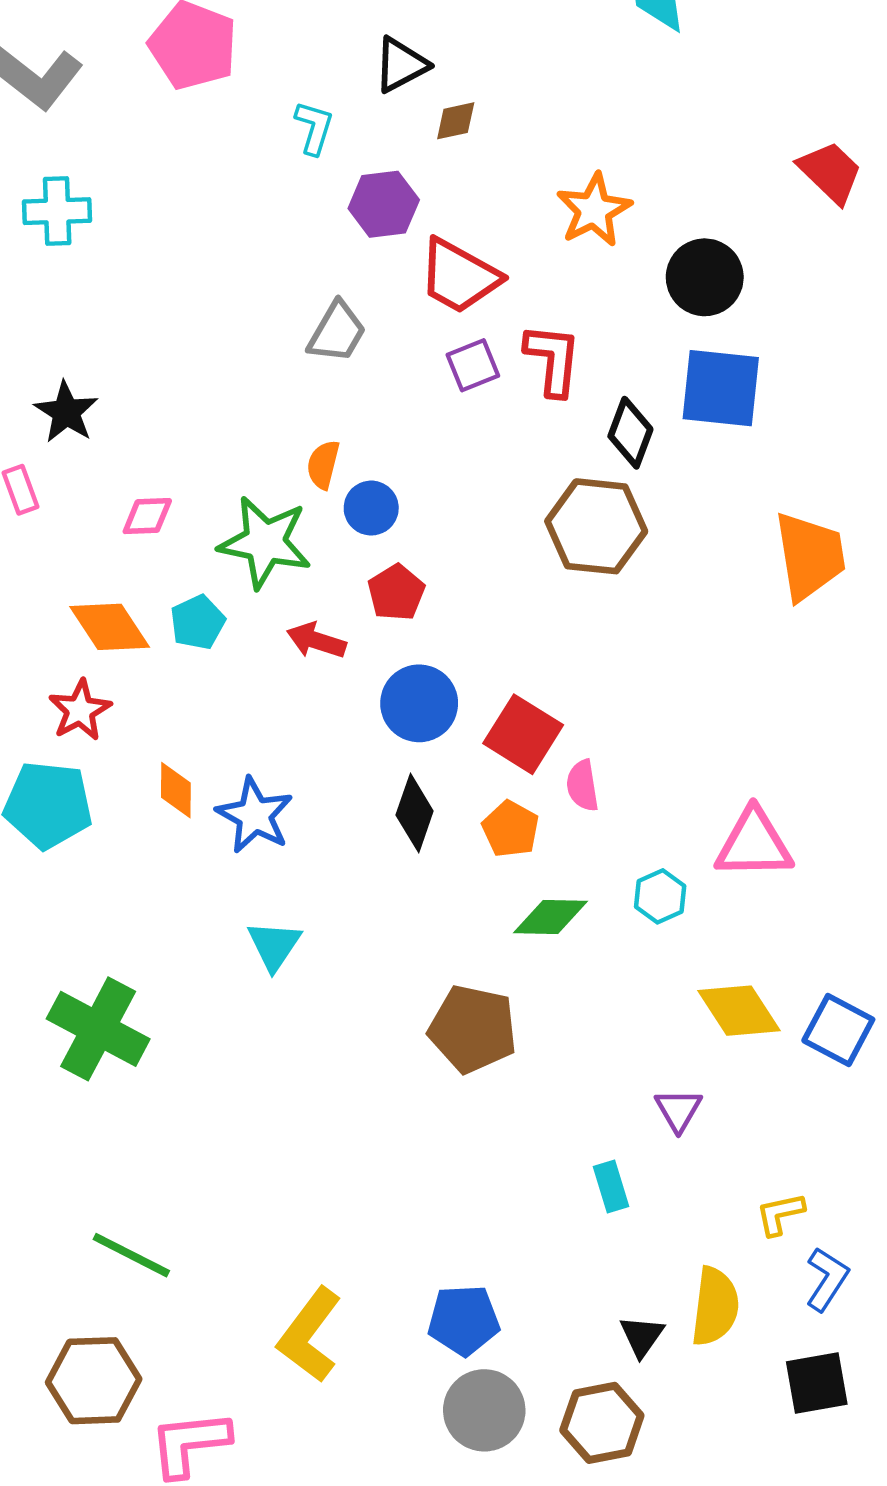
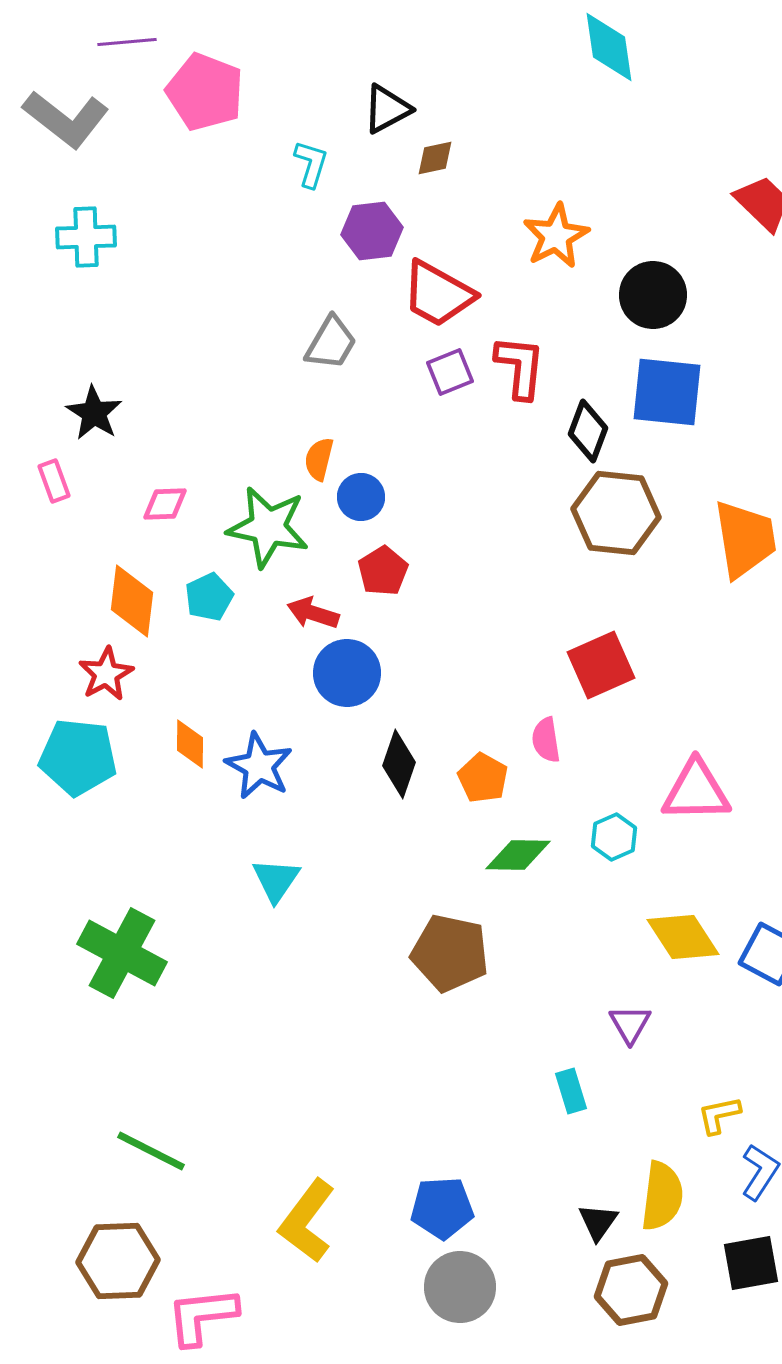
brown hexagon: (596, 526) -> (616, 513), moved
orange diamond: (110, 627) -> (132, 601), turned 40
blue circle: (419, 703) -> (347, 673), moved
red square: (523, 734) -> (601, 665), moved, turned 34
brown hexagon: (602, 1423) -> (631, 1290), moved

